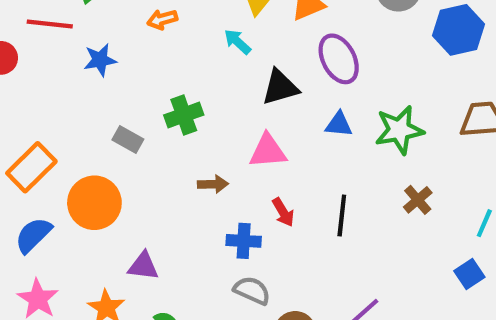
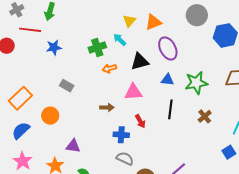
orange arrow: (162, 19) -> (109, 68), moved
green cross: (184, 115) -> (97, 48), moved
orange circle: (94, 203) -> (50, 116), size x0.7
black line: (342, 215) -> (170, 109), moved

